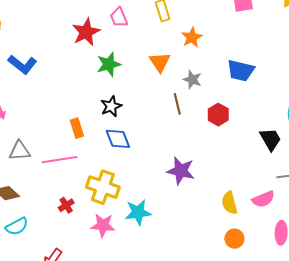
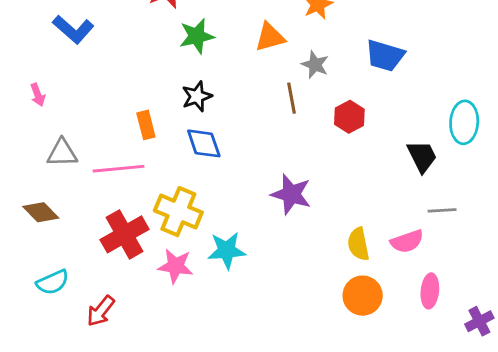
orange triangle: (160, 62) -> (270, 37), turned 45
red cross: (66, 205) -> (124, 234), size x2.0
cyan semicircle: (17, 226) -> (53, 282), moved
orange circle: (234, 239) -> (363, 296), size x1.4

